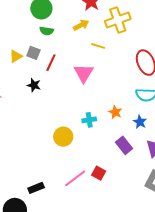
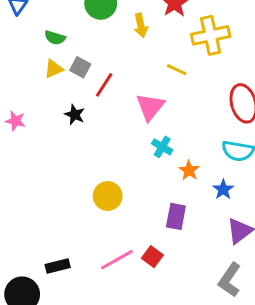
yellow arrow: (81, 25) -> (141, 25), moved, turned 98
green semicircle: (47, 31) -> (55, 38), moved
cyan cross: (89, 120) -> (162, 147), moved, turned 32
purple rectangle: (124, 145) -> (176, 216), moved, turned 42

